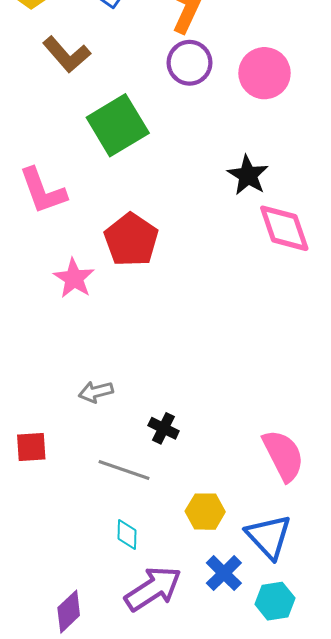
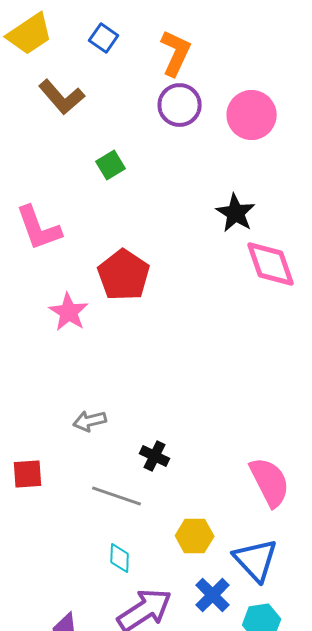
green square: (118, 125) -> (111, 165), size x0.5

